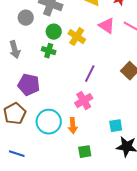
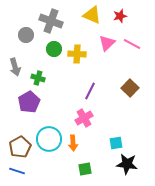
pink triangle: (107, 26) -> (107, 43), turned 42
yellow cross: (77, 37) -> (77, 54), turned -30
green cross: (49, 51) -> (38, 78), moved
purple pentagon: (29, 85) -> (29, 102), turned 30
brown pentagon: (15, 114) -> (20, 147), moved

